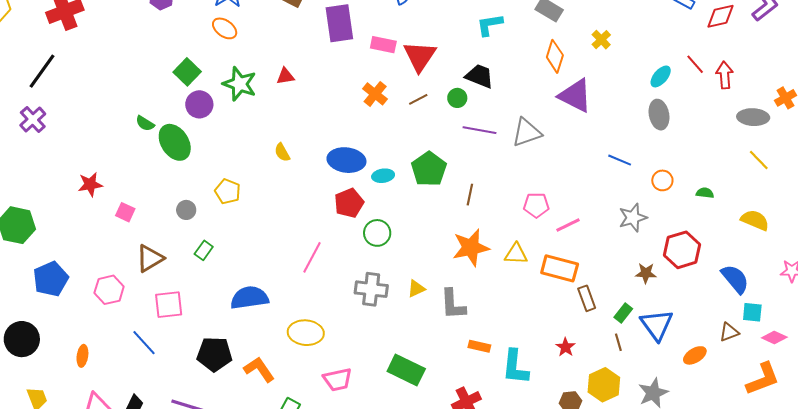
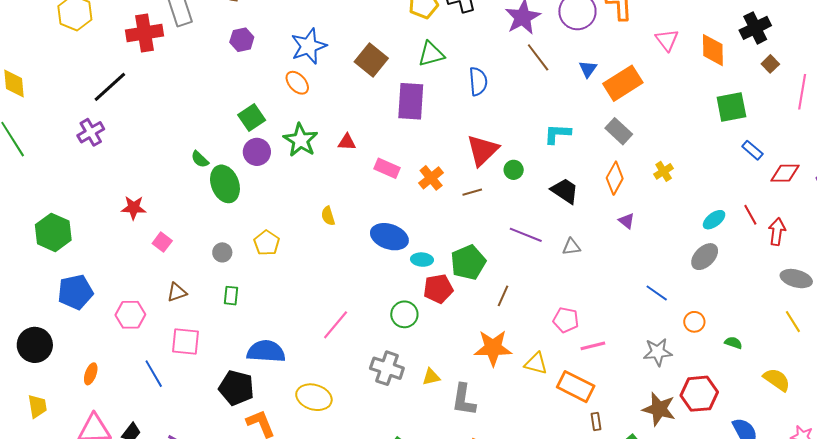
pink rectangle: (383, 45) -> (387, 168), moved
black trapezoid: (479, 76) -> (565, 191), moved
purple triangle: (575, 96) -> (627, 221), size x0.5
green circle: (457, 98) -> (514, 170), moved
gray ellipse: (659, 115) -> (705, 257), turned 44
gray triangle: (527, 132) -> (571, 247), size x0.6
red pentagon: (349, 203) -> (438, 289), moved
green rectangle: (204, 250) -> (231, 296), turned -42
brown triangle: (150, 258) -> (177, 292), size x0.7
brown star: (646, 273) -> (659, 409), size x1.6
brown rectangle: (587, 298) -> (596, 422), size x0.7
black pentagon: (214, 354) -> (236, 388), moved

